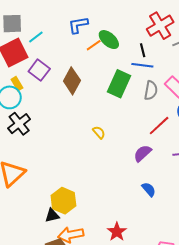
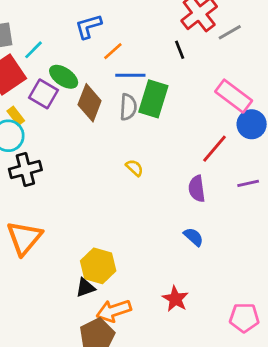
green ellipse: (109, 40) -> (64, 77), moved
blue line: (142, 65) -> (130, 75), moved
gray semicircle: (151, 90) -> (128, 107), moved
black cross: (19, 124) -> (25, 170), turned 30
purple semicircle: (142, 153) -> (197, 189), turned -48
blue semicircle: (149, 189) -> (194, 237), moved

